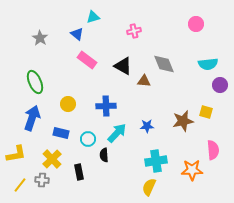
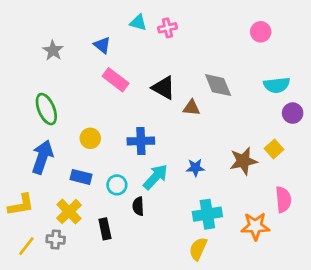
cyan triangle: (93, 17) -> (138, 23), moved, turned 32
pink cross: (134, 31) -> (167, 28), moved
yellow square: (206, 112) -> (274, 149), turned 32

